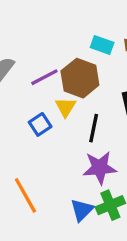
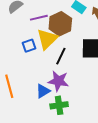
yellow triangle: (66, 107) -> (47, 39), size x1.6
blue triangle: (82, 210) -> (43, 91), moved

